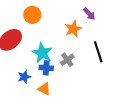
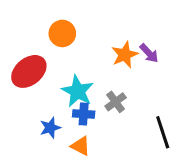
purple arrow: (89, 14) -> (149, 53), moved
black line: (98, 52) -> (163, 132), moved

